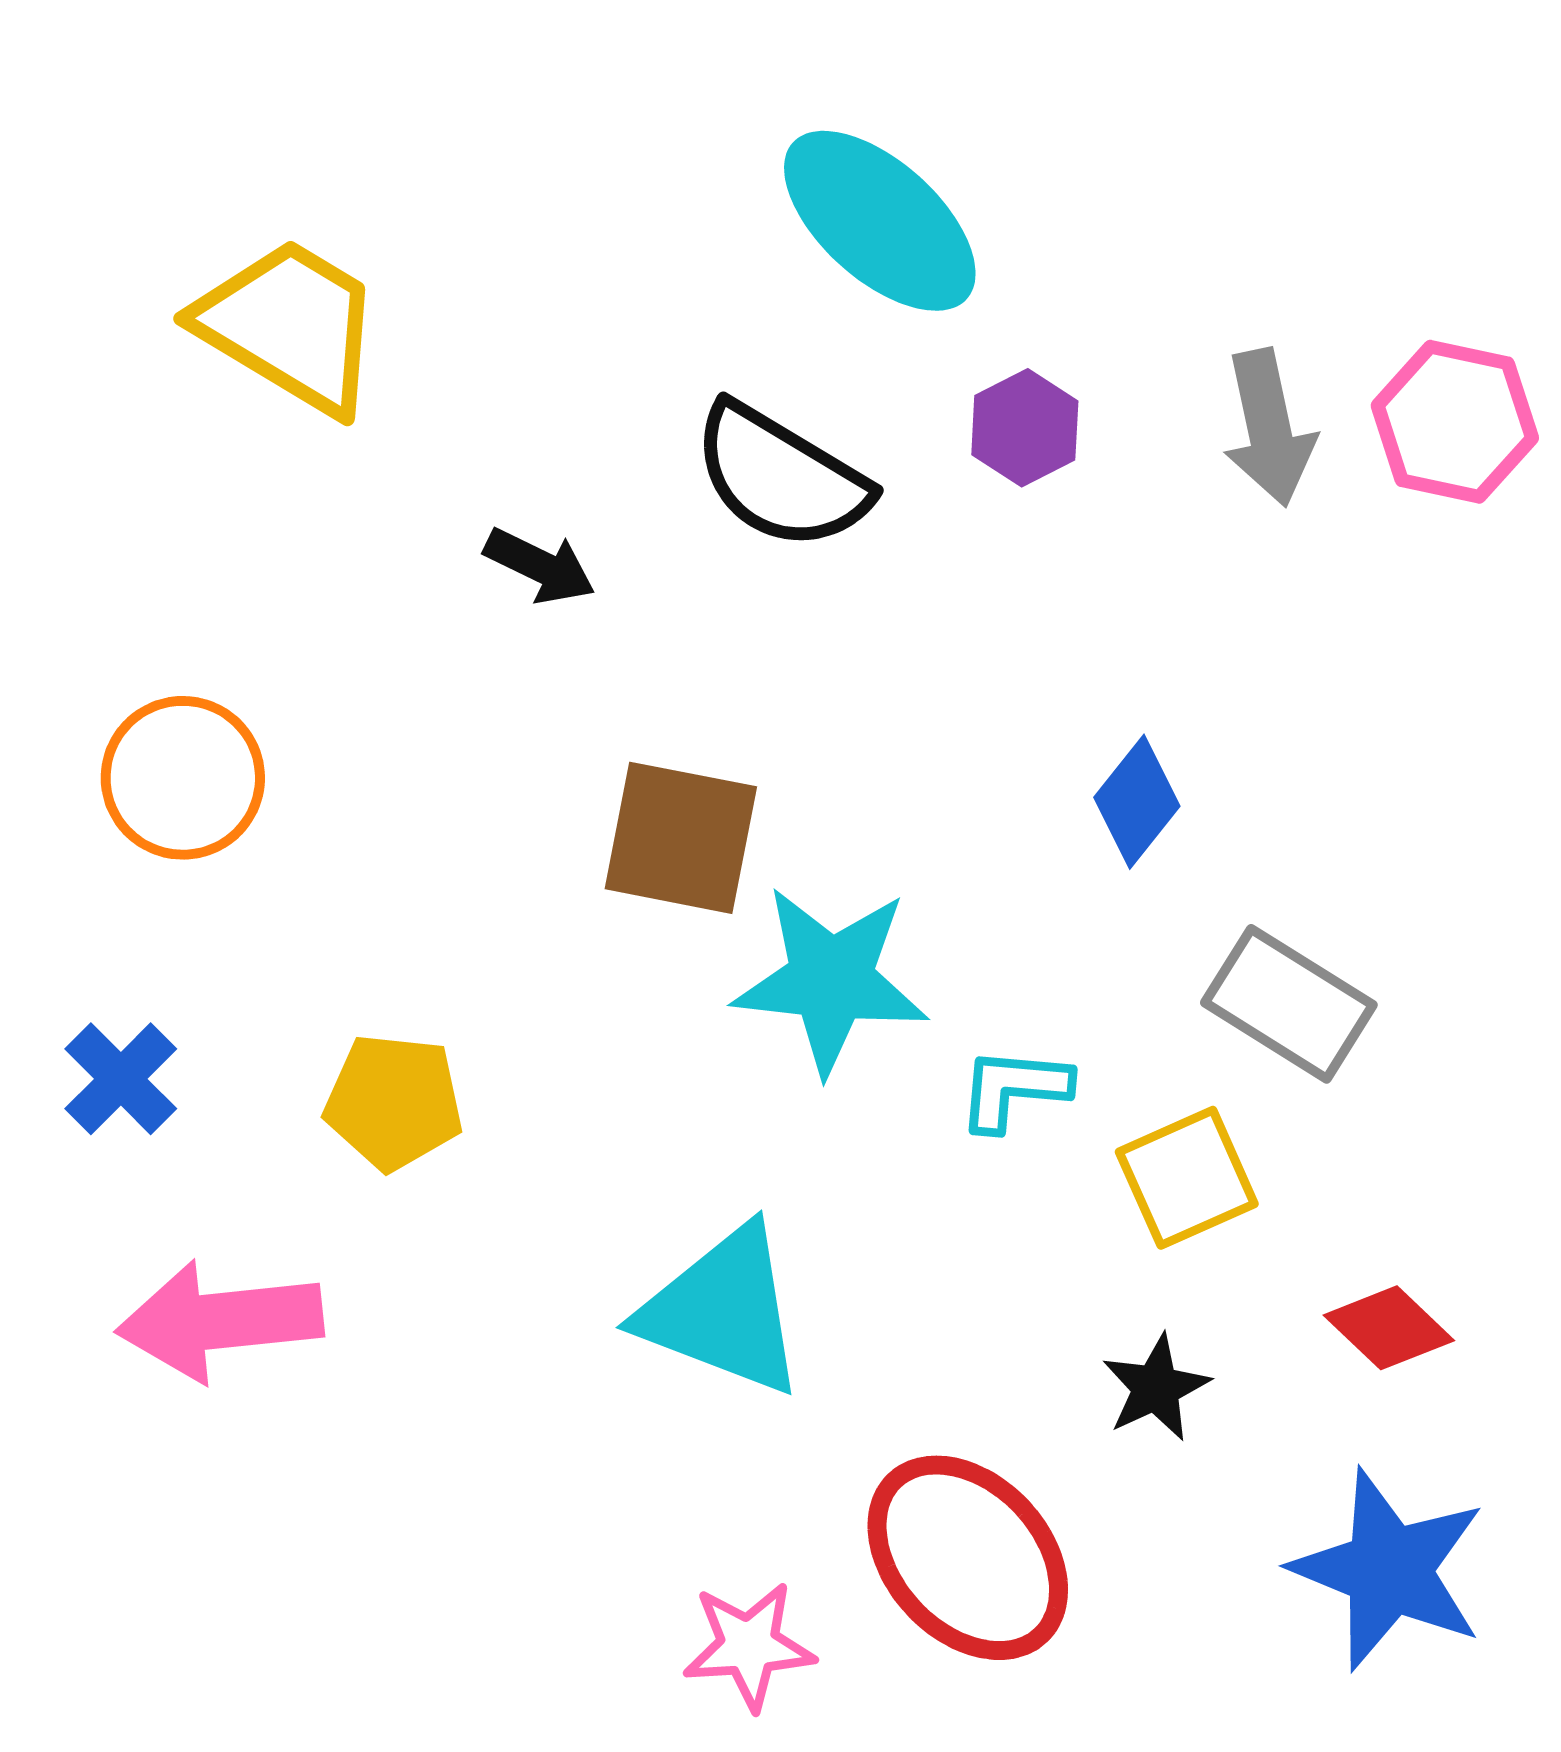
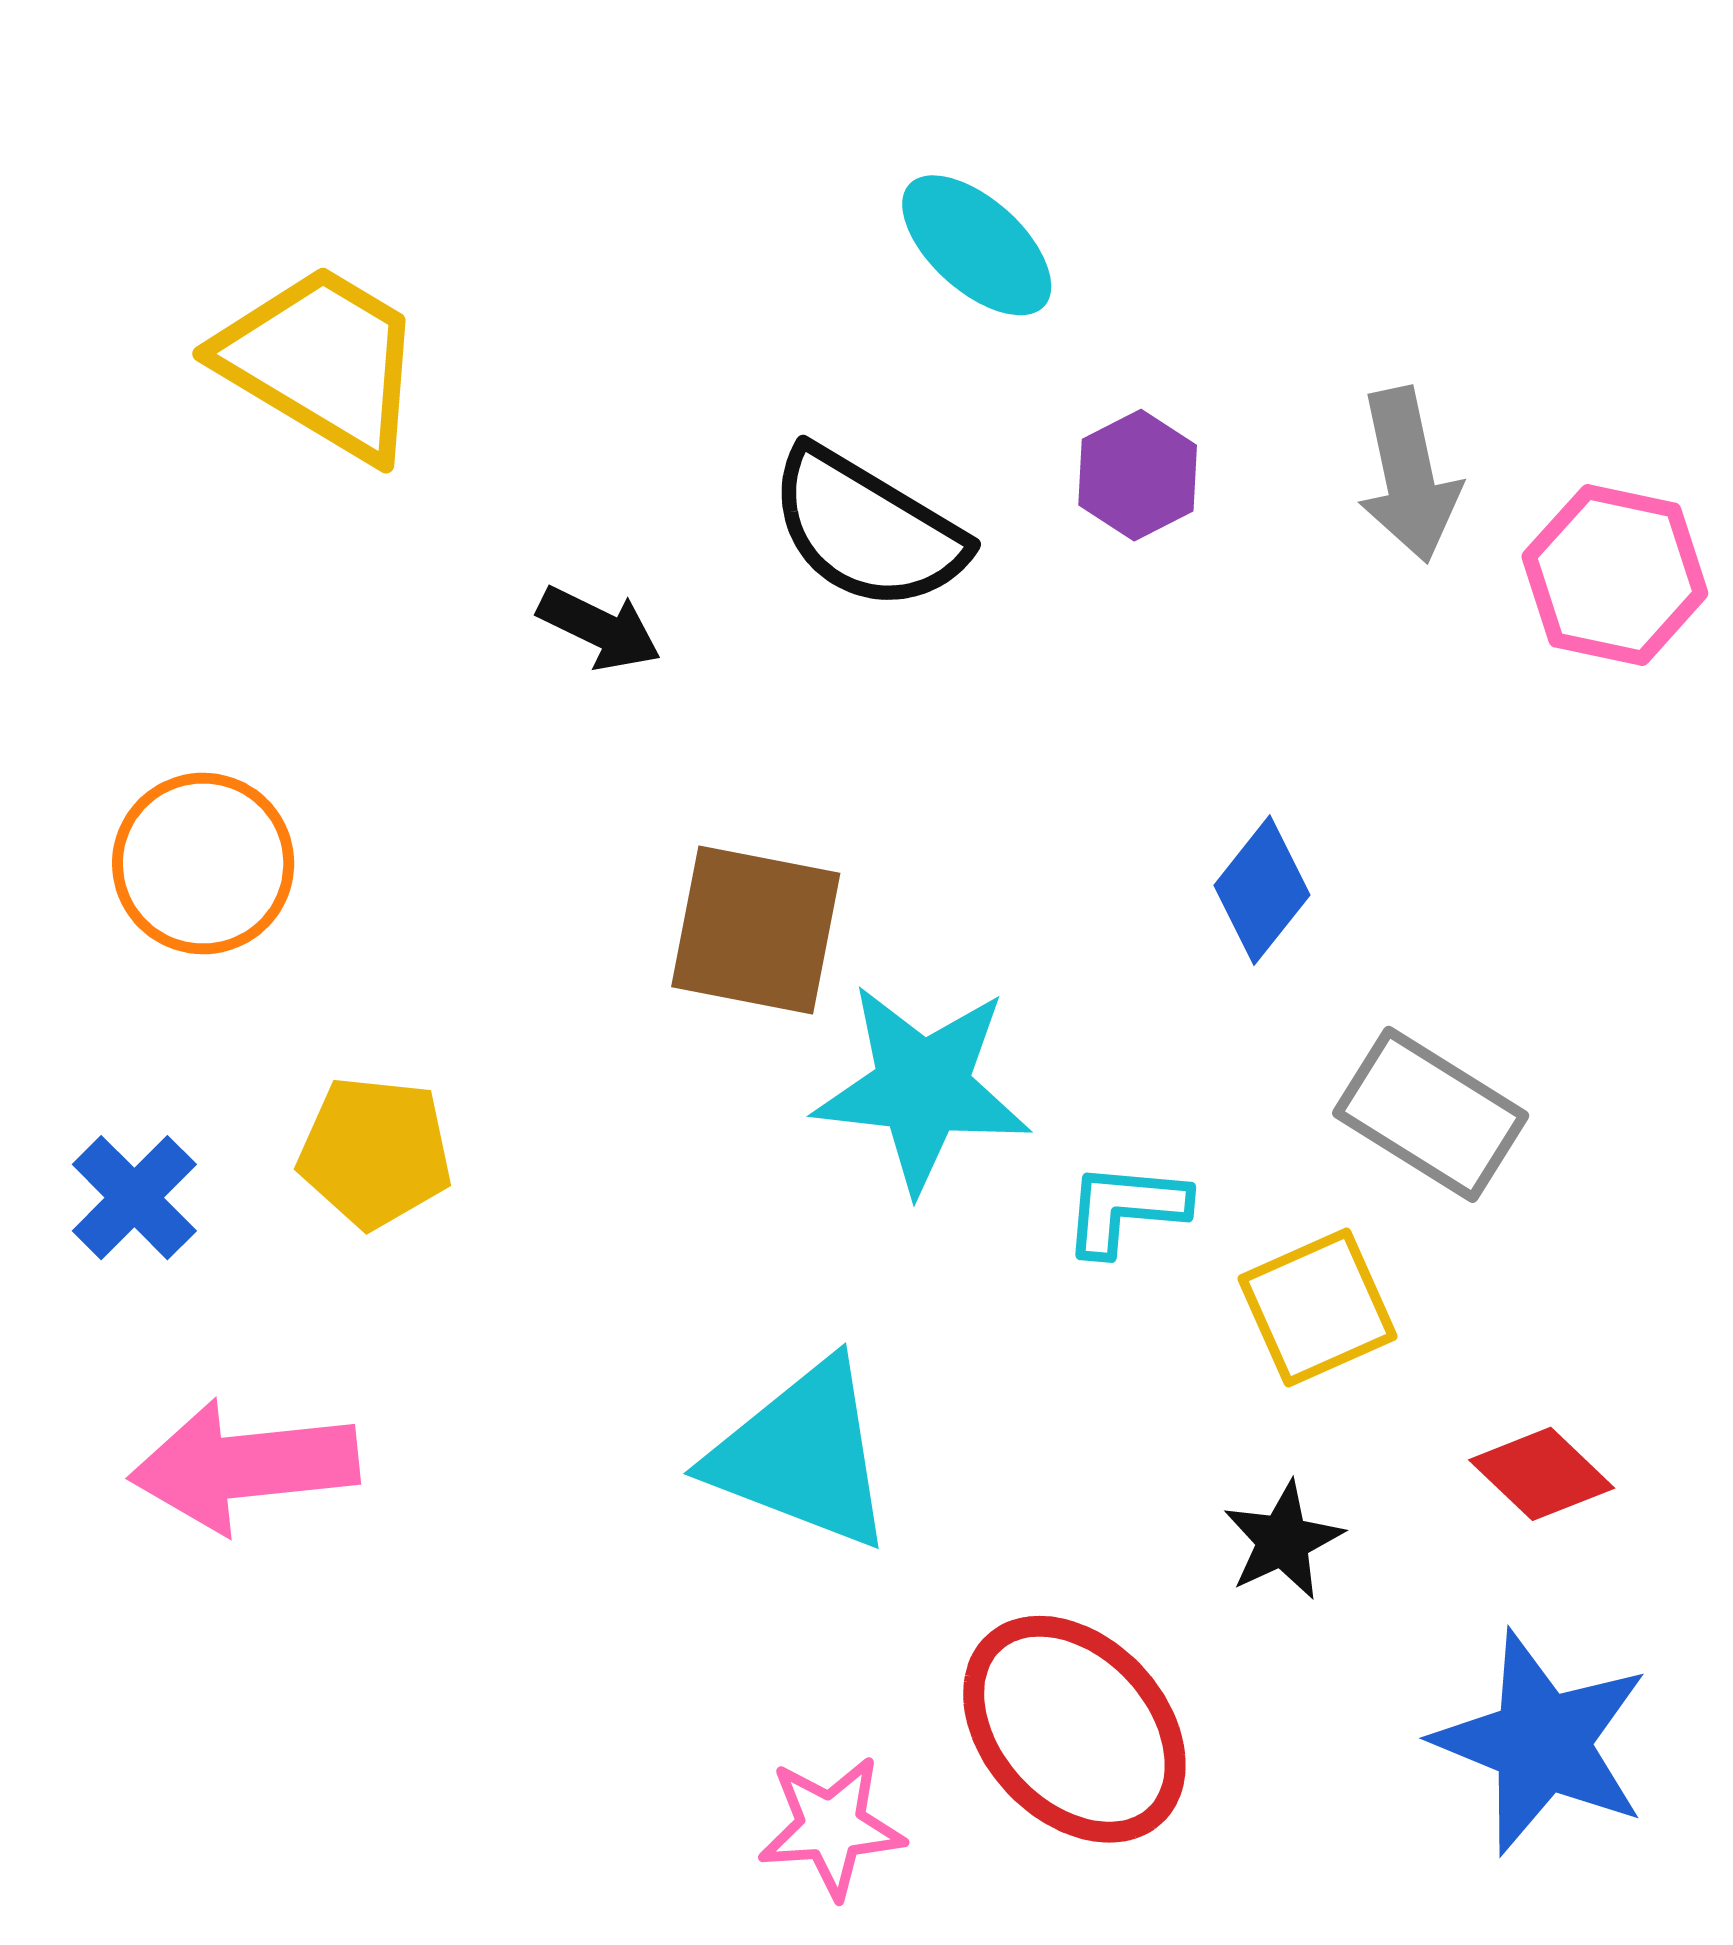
cyan ellipse: (880, 221) -> (977, 245), size x0.7
pink hexagon: (1455, 422) -> (1615, 575), moved
yellow pentagon: (394, 1102) -> (375, 1152), moved

